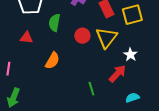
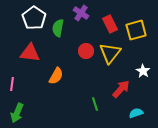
green semicircle: (54, 23) -> (58, 28), moved
red triangle: (26, 38) -> (30, 53), size x1.5
white star: (130, 55) -> (143, 71), moved

